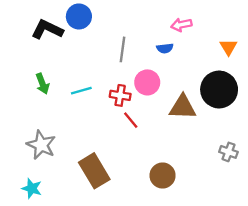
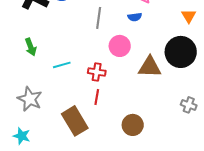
cyan line: (81, 91) -> (62, 65), moved
red cross: (120, 95) -> (97, 72), moved
red line: (131, 120) -> (97, 97), moved, turned 49

